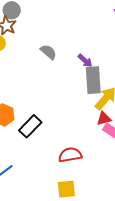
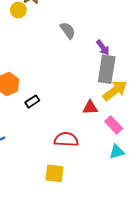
red triangle: (104, 119) -> (90, 108), moved
black rectangle: (30, 126) -> (32, 102), size x0.6

